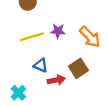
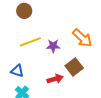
purple star: (58, 31) -> (53, 46), moved
blue triangle: (41, 65) -> (17, 71), moved

